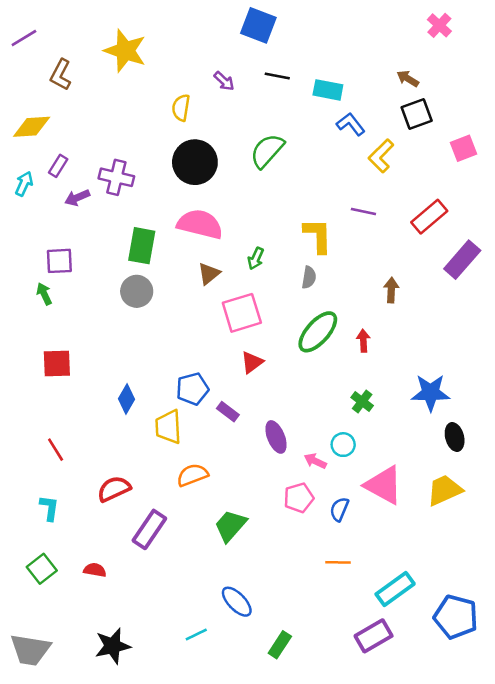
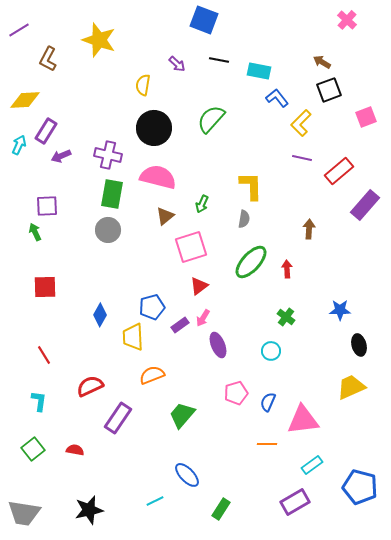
purple rectangle: (58, 166) -> (46, 131), size x1.4
purple cross: (116, 177) -> (108, 155), moved
purple line: (363, 212) -> (302, 158), moved
blue star: (431, 393) -> (340, 310), size x0.7
purple rectangle: (228, 412) -> (180, 325), turned -72
pink arrow: (315, 461) -> (203, 318), moved, turned -84
pink triangle: (384, 485) -> (303, 420), moved, turned -36
cyan rectangle: (395, 589) -> (312, 465), size x0.7

